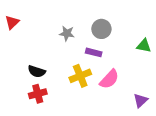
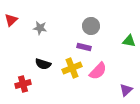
gray star: (67, 33) -> (40, 28), moved
black semicircle: (37, 71) -> (43, 64), moved
red cross: (38, 94) -> (23, 84), moved

